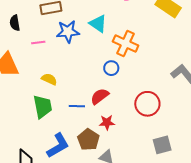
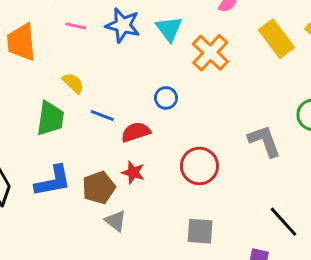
orange cross: (126, 43) -> (210, 53), moved
blue line: (77, 106) -> (102, 115), moved

